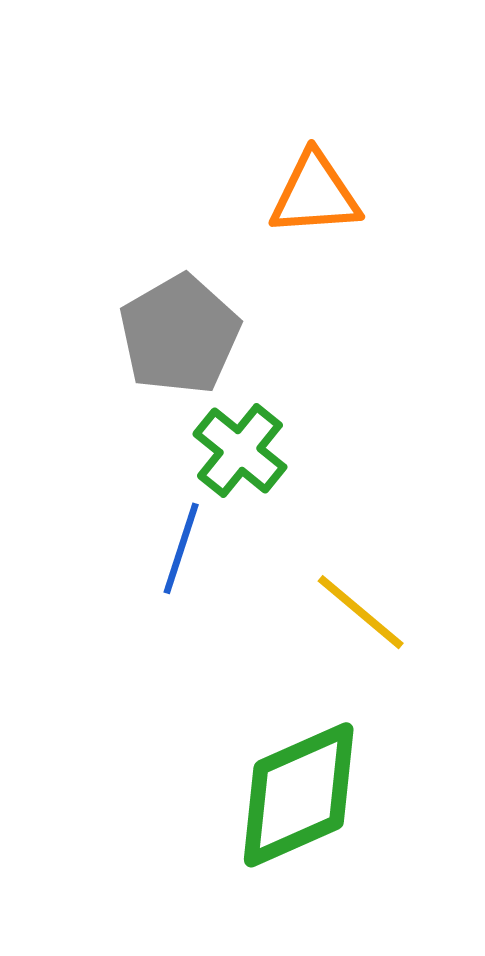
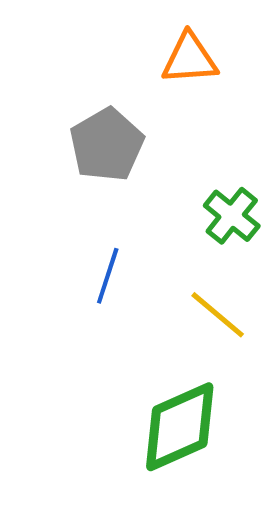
green cross: (240, 450) -> (232, 216), moved

